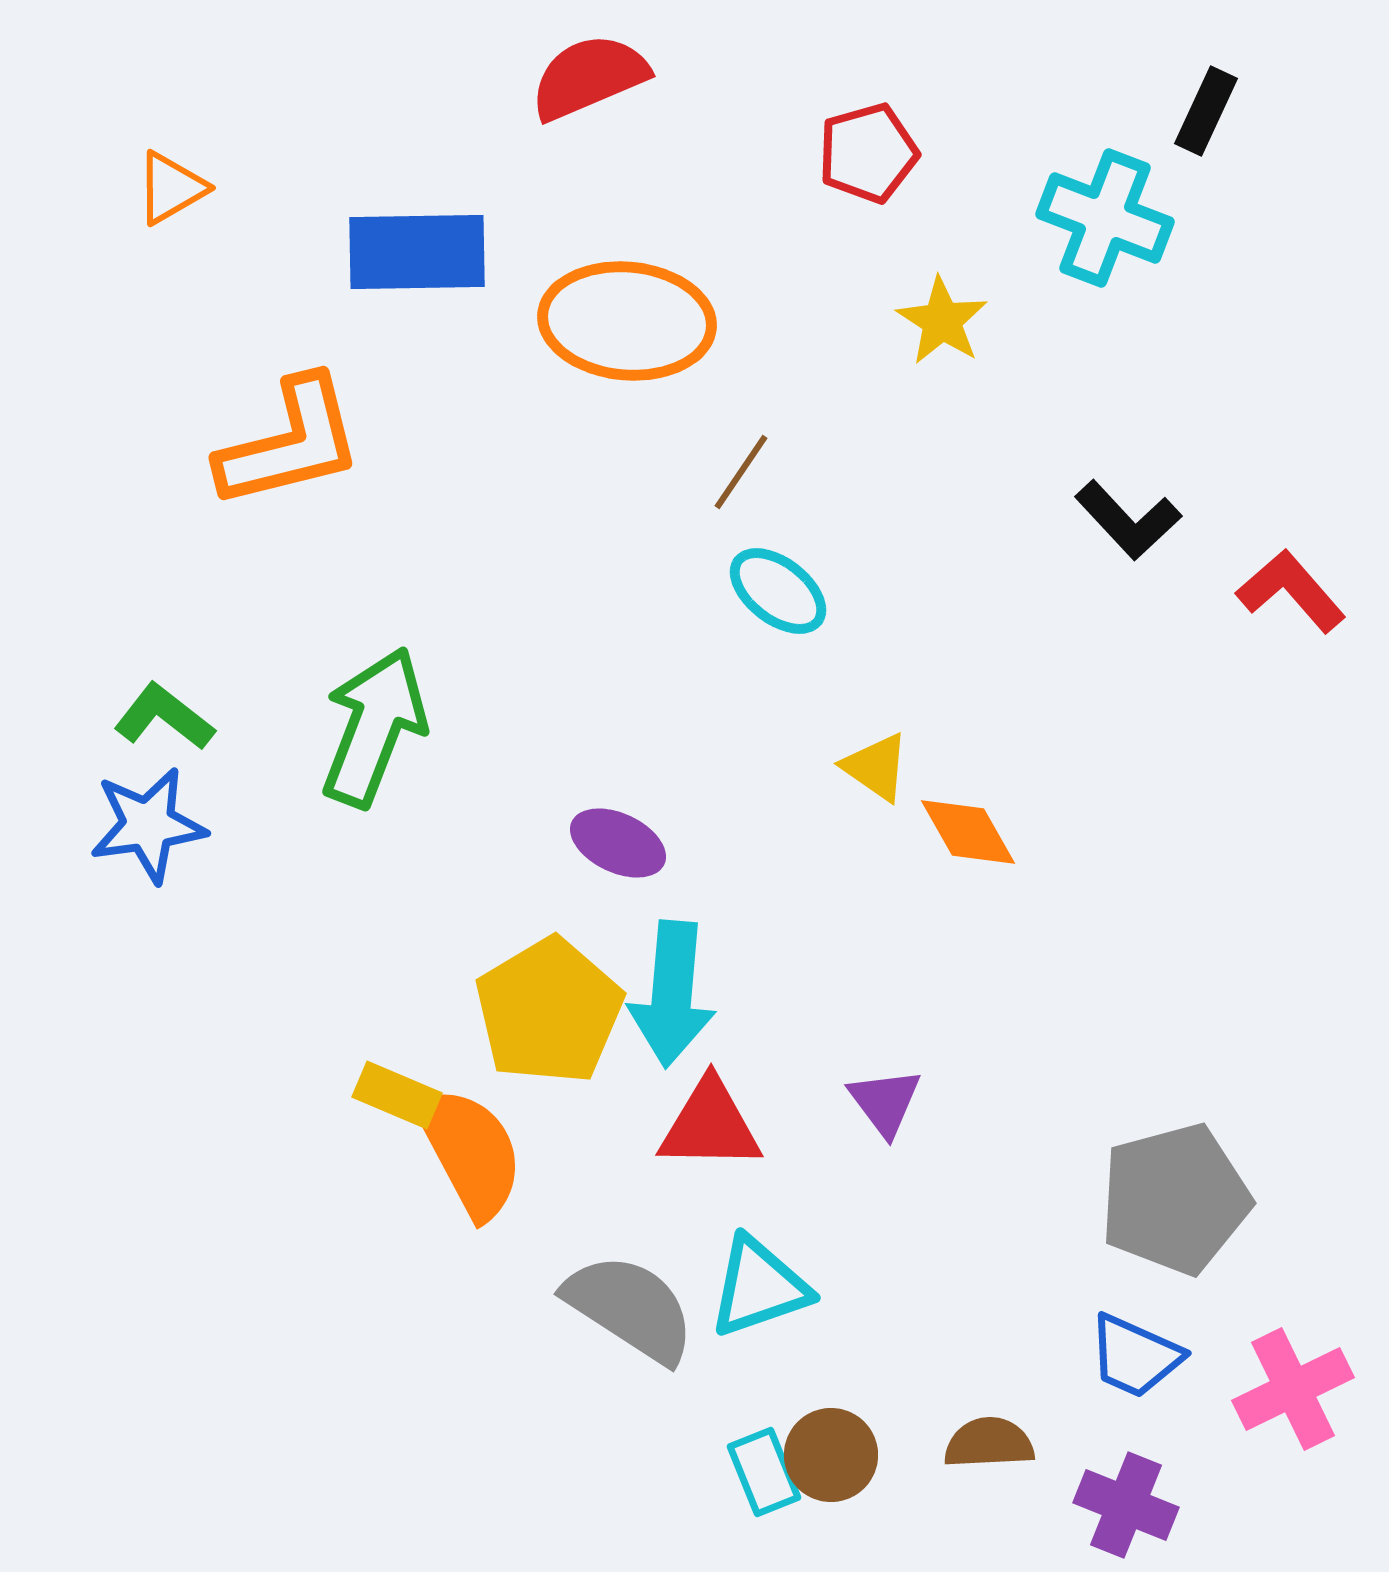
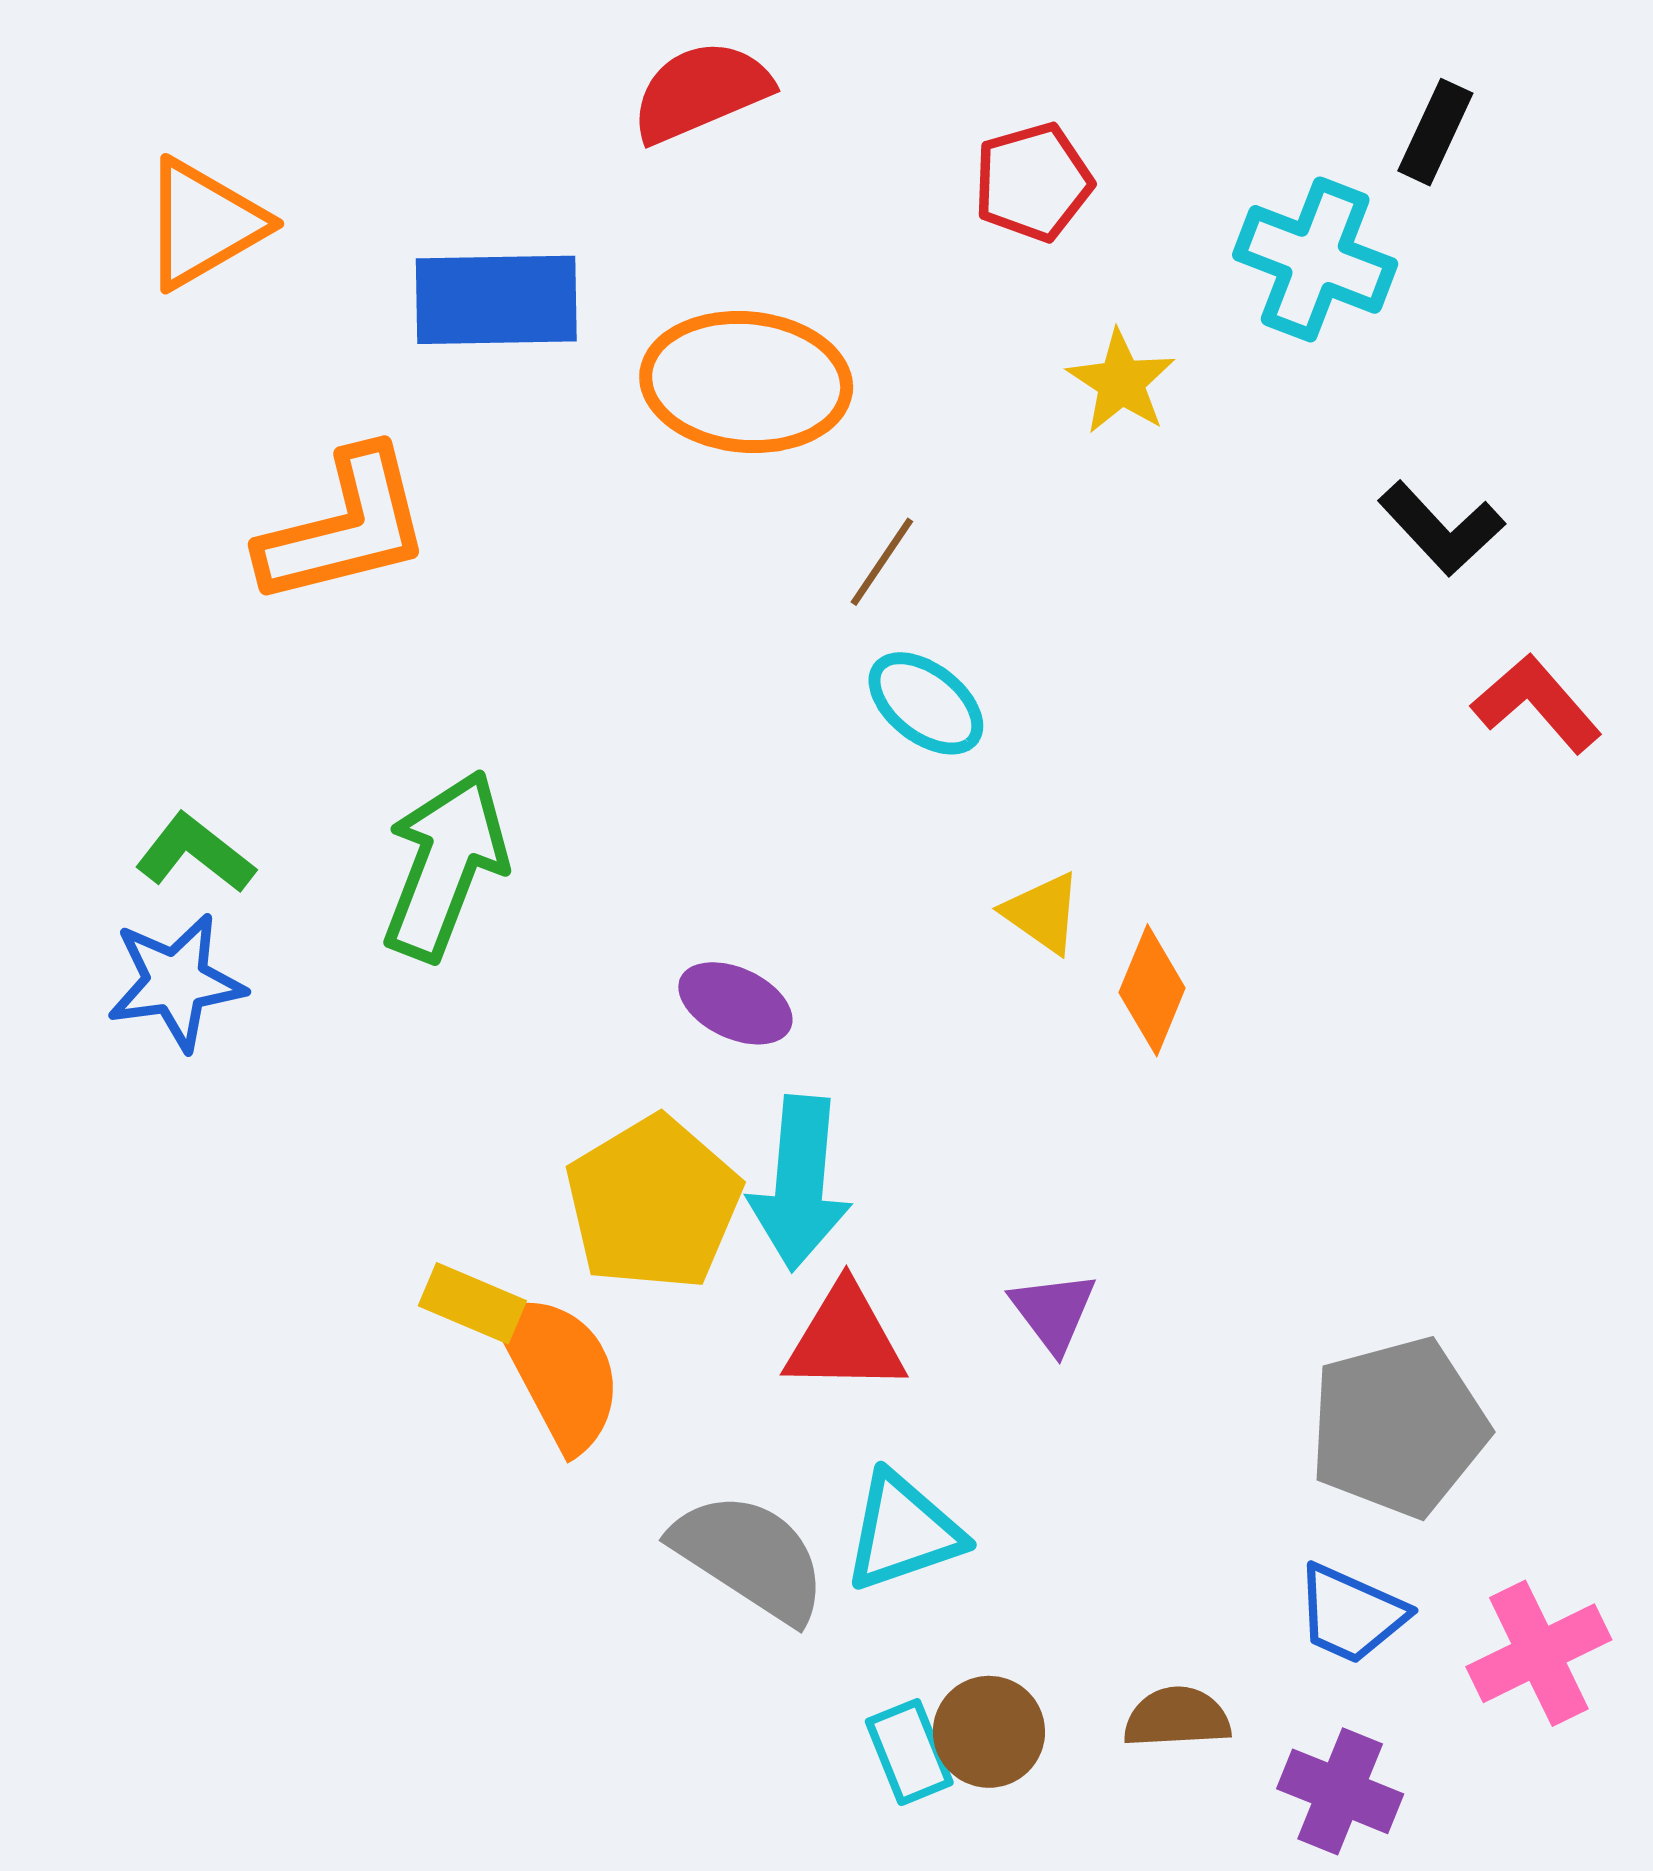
orange triangle: (171, 188) -> (203, 224), size x1.5
black L-shape: (1128, 520) -> (1441, 528), moved
orange diamond: (968, 832) -> (1152, 990), turned 52

